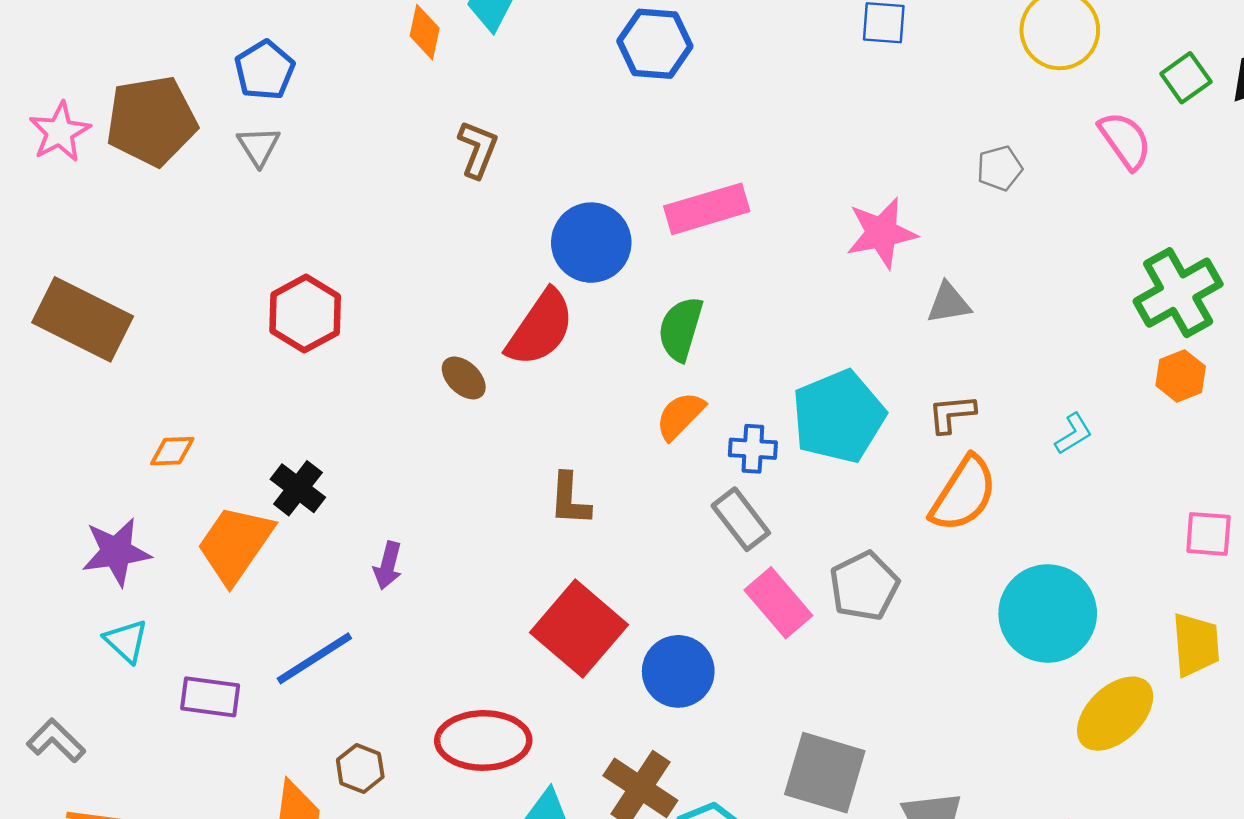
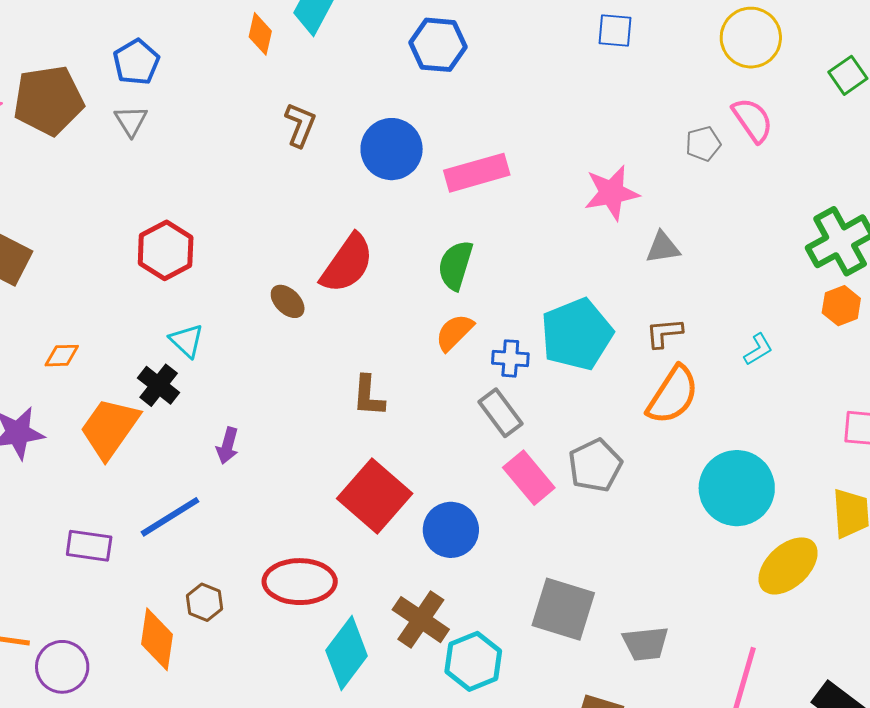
pink semicircle: (1125, 140) -> (753, 120), moved
blue circle: (591, 243) -> (392, 149), moved
cyan triangle: (126, 641) -> (187, 341), moved

